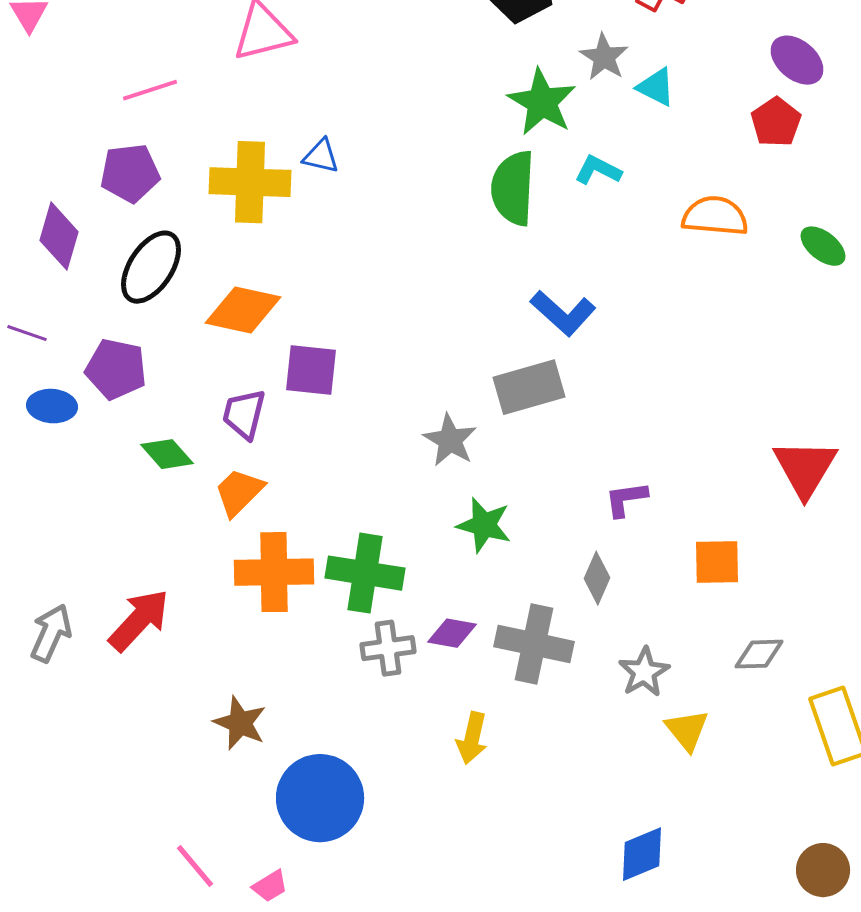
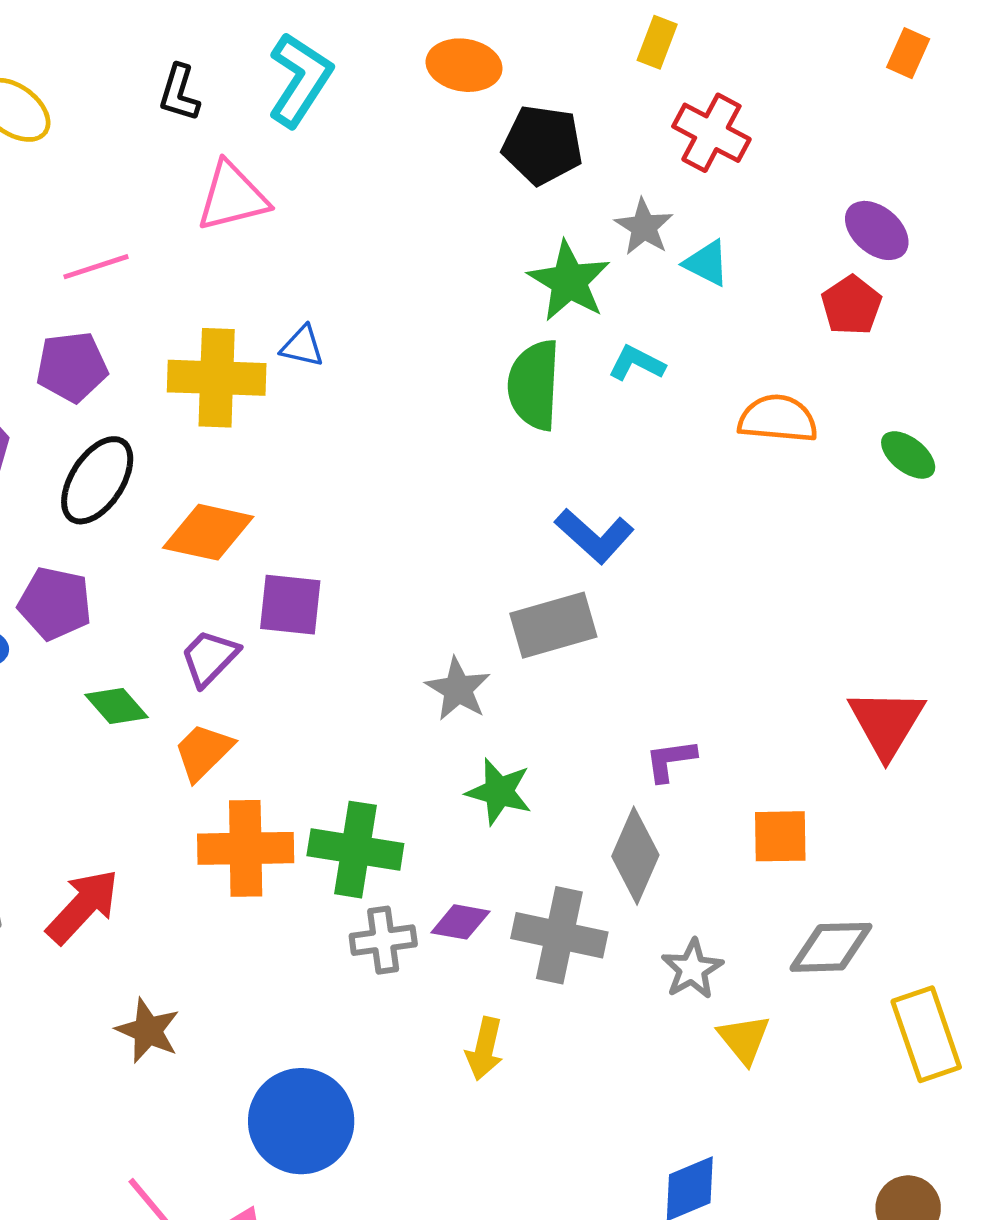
purple trapezoid: (244, 414) -> (209, 658), turned 30
gray diamond: (597, 578) -> (635, 856), size x1.5
gray diamond: (759, 654) -> (831, 947), size x1.4
brown star: (240, 723) -> (148, 1031), moved

